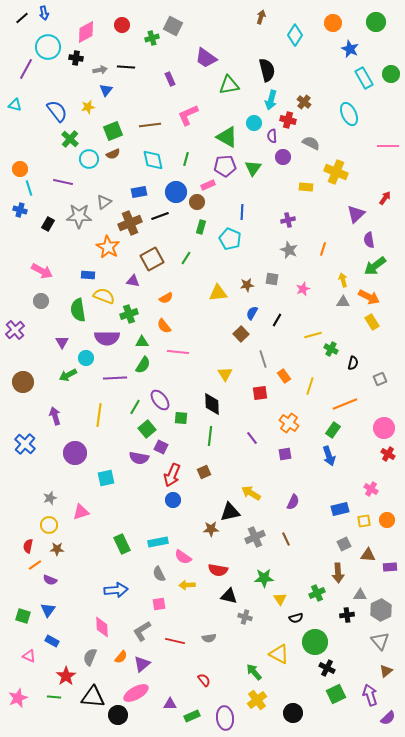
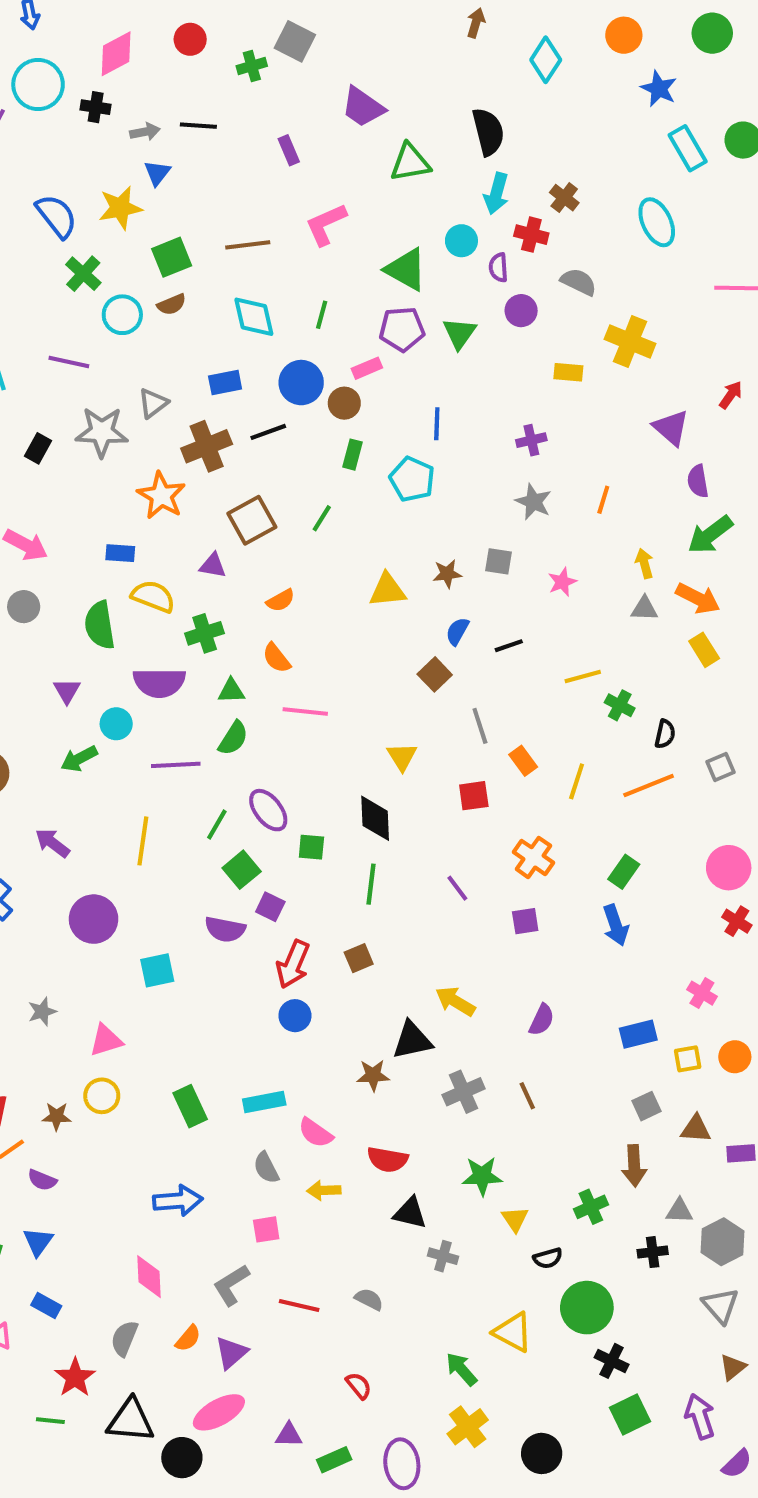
yellow star: (88, 107) -> (120, 208), size x1.5
purple triangle: (356, 214) -> (671, 428), turned -36
black line: (277, 320) -> (509, 646), turned 40
orange line: (345, 404) -> (649, 785), moved
purple arrow: (55, 416) -> (52, 843), turned -36
yellow circle: (49, 525) -> (102, 1096), moved
gray semicircle: (209, 638) -> (369, 1299), turned -144

